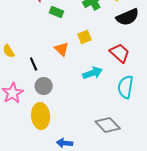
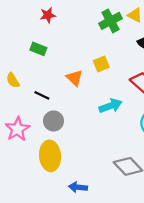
green rectangle: (57, 12) -> (38, 49), moved
black line: (34, 64) -> (42, 95), turned -40

